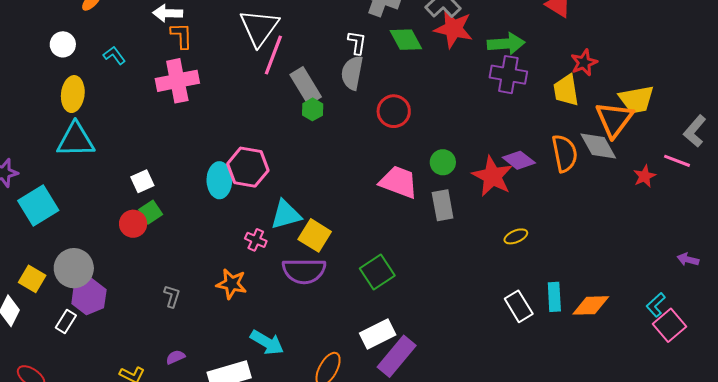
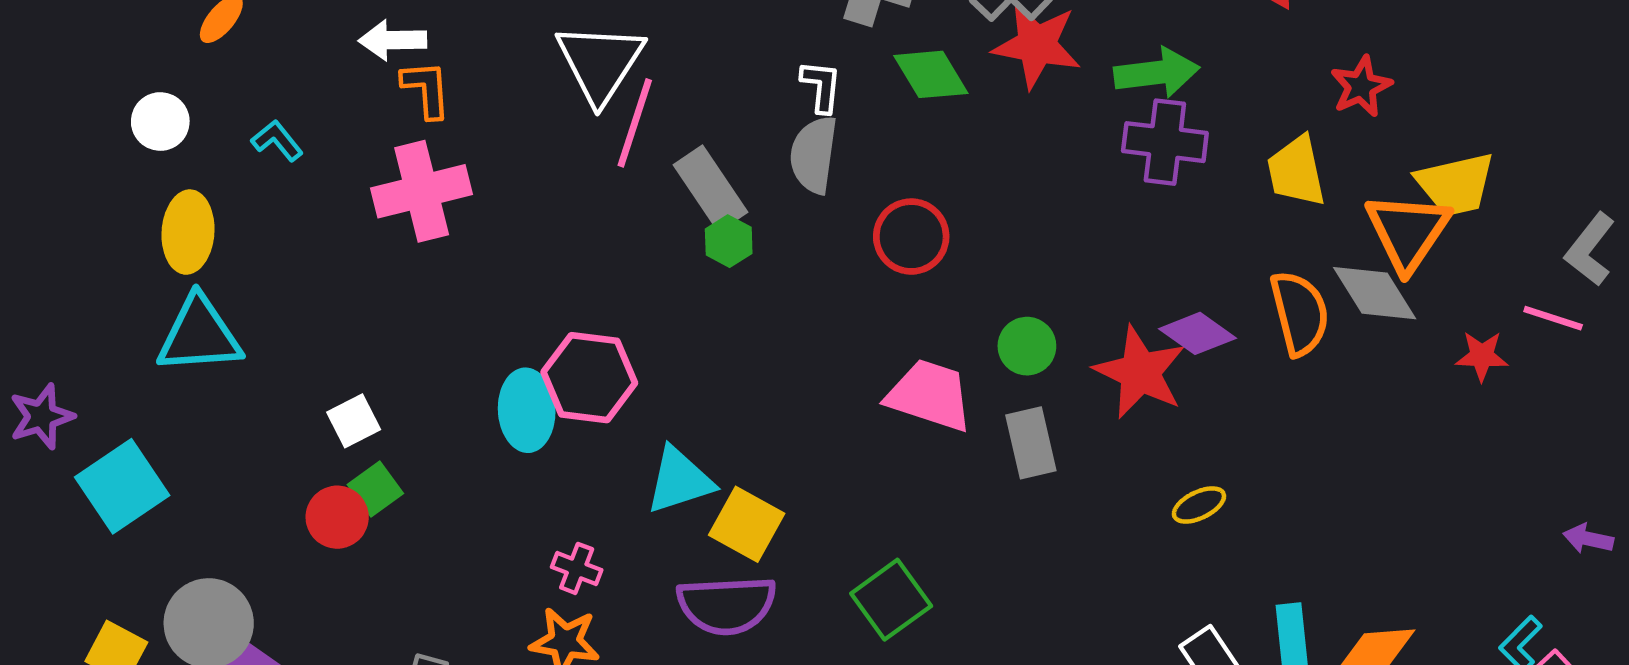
red star: (584, 63) -> (1361, 86), moved
red star: (645, 176) -> (1482, 356), turned 30
pink cross: (256, 240) -> (577, 568), moved

